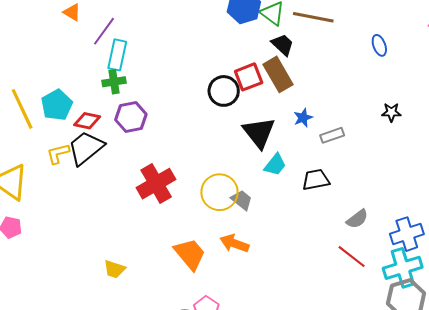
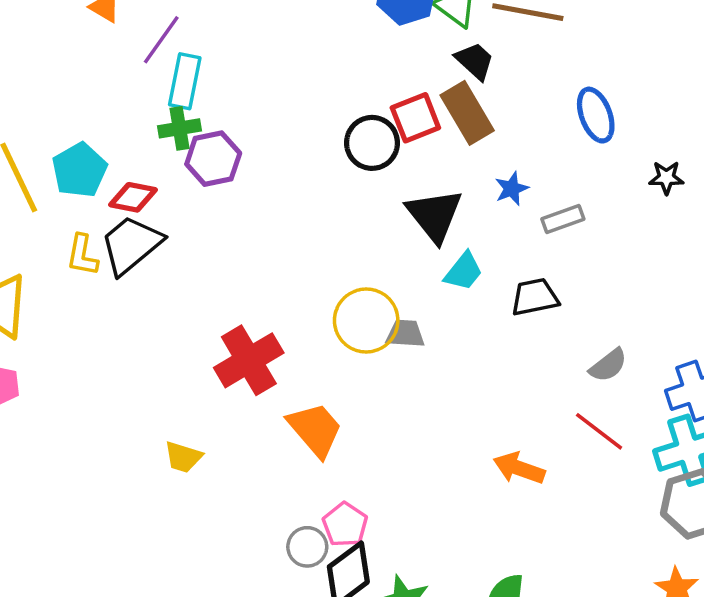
blue ellipse: (379, 45) -> (596, 115), moved, size x1.4
purple hexagon: (131, 117) -> (213, 159), moved
yellow L-shape: (58, 154) -> (82, 255), turned -65
red cross: (156, 184) -> (249, 360), moved
gray trapezoid: (242, 200) -> (405, 334), turned -35
orange arrow: (234, 243) -> (519, 468), moved

